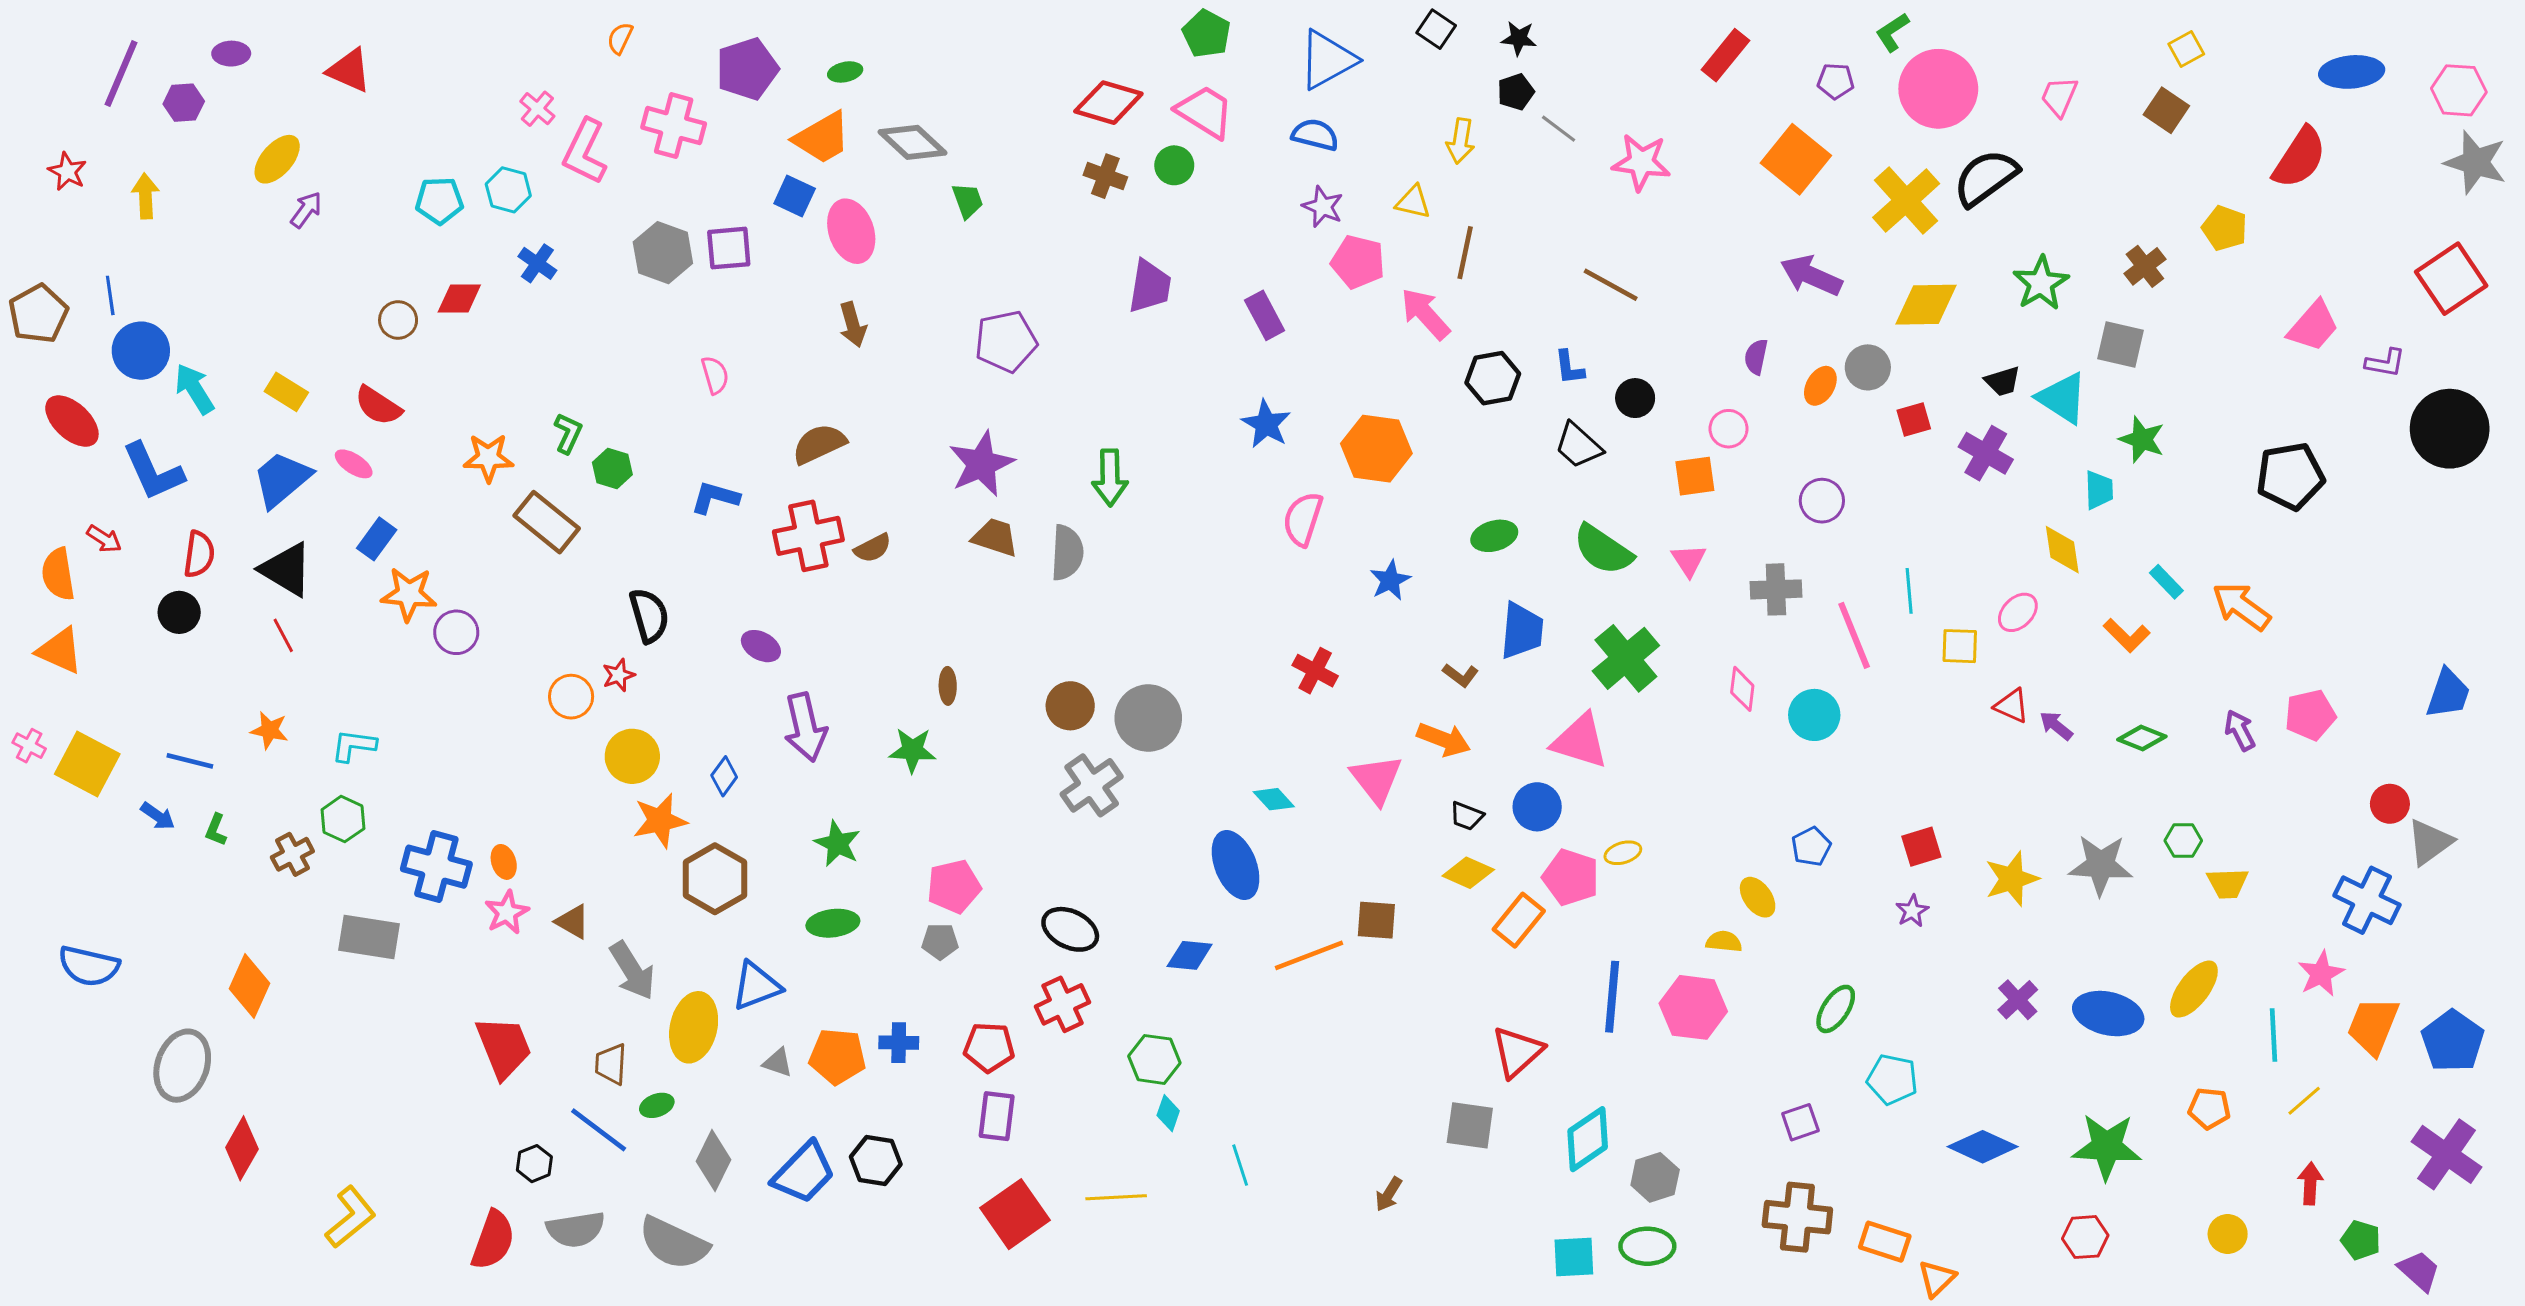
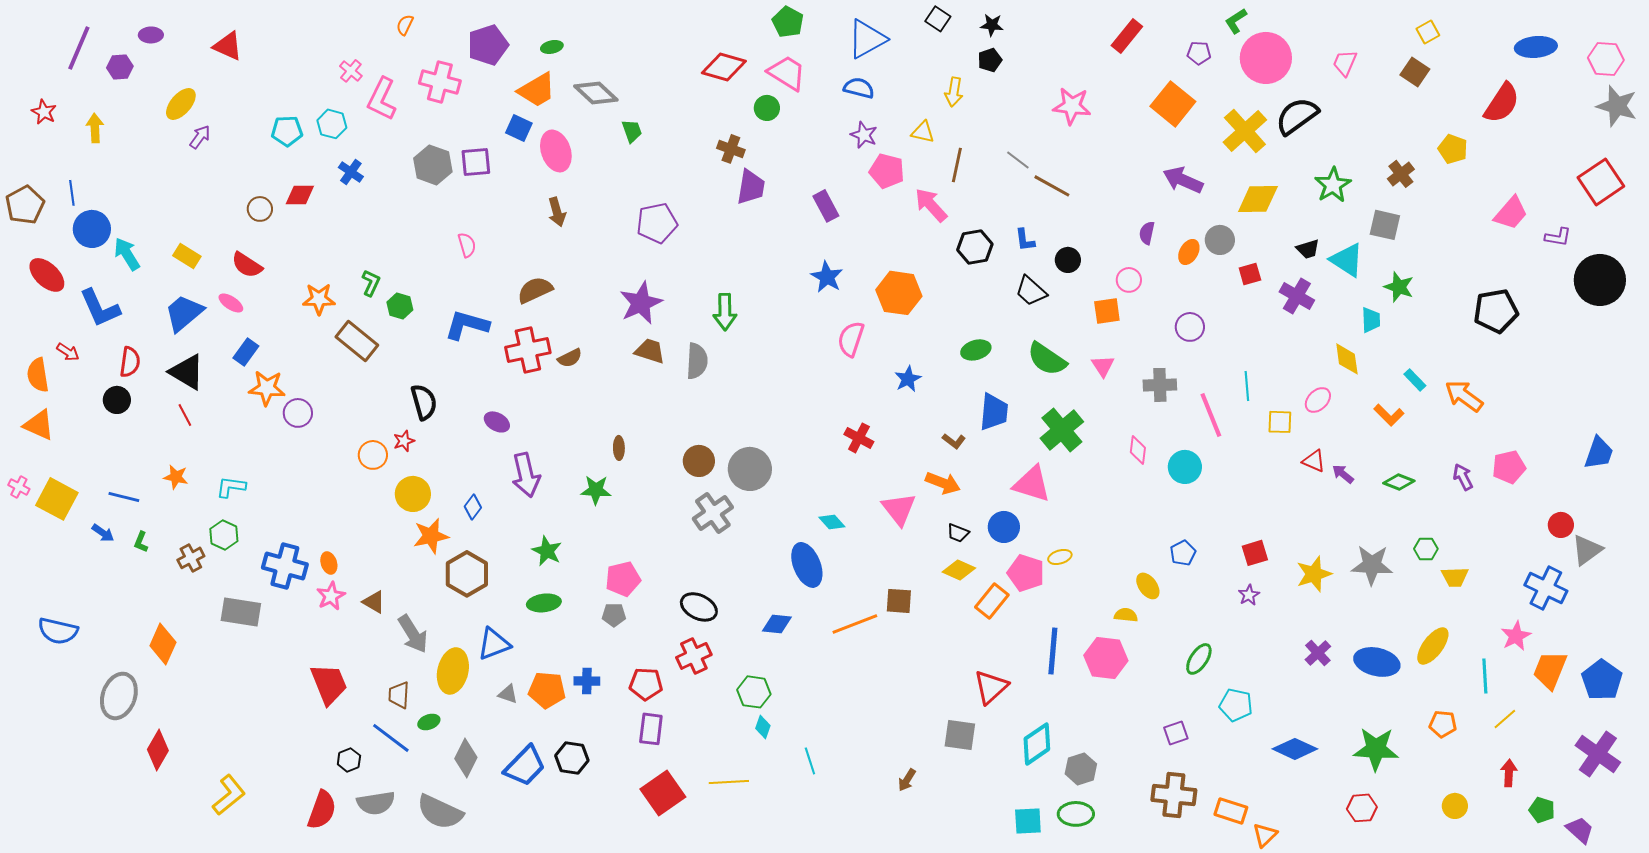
gray line: (1559, 129) -> (1018, 160), moved
brown cross: (1105, 176) -> (731, 149), moved
blue L-shape: (715, 498) -> (467, 325), size x1.4

